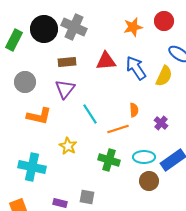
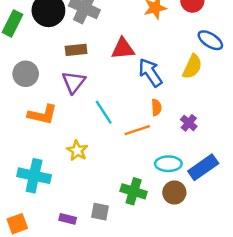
blue arrow: (136, 68) -> (150, 73), moved
green cross: (109, 160) -> (134, 191), moved

